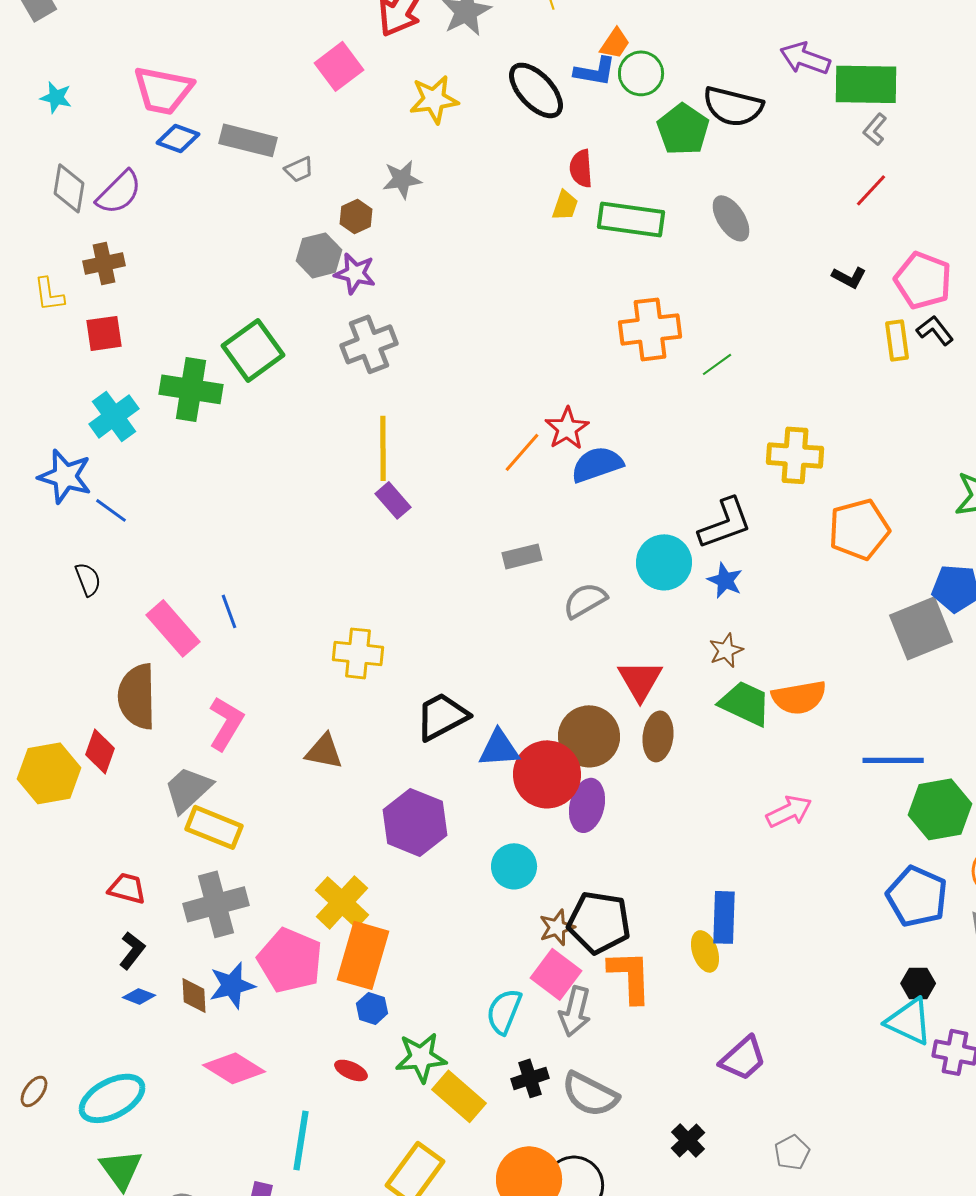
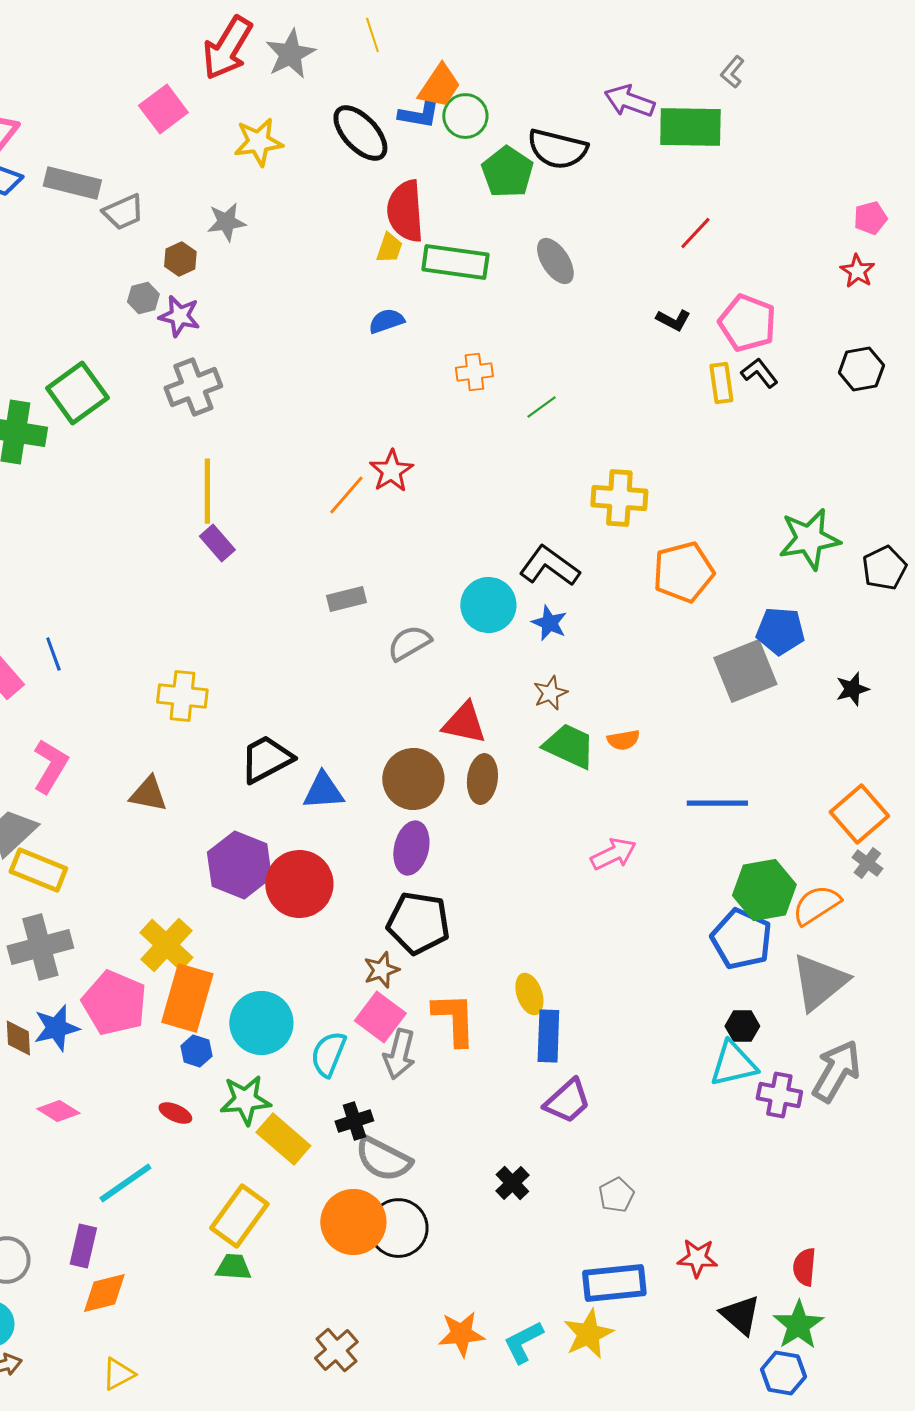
orange trapezoid: (615, 43) -> (439, 86), size x1.4
gray L-shape: (875, 129) -> (732, 72), moved
red semicircle: (581, 168) -> (405, 211), size x1.6
gray trapezoid: (299, 169) -> (123, 212), size x1.4
gray hexagon: (319, 255) -> (143, 298), size x0.7
orange cross: (650, 329) -> (474, 372), size x0.6
blue semicircle: (597, 464) -> (386, 321), moved, size x0.7
black L-shape: (725, 523) -> (549, 566), turned -124
red triangle: (640, 680) -> (464, 723), turned -48
orange semicircle: (799, 697) -> (623, 740), size x0.6
red circle: (547, 774) -> (299, 884), moved
green hexagon: (940, 809) -> (764, 890), moved
cyan circle: (514, 866) -> (261, 1023), moved, size x1.4
blue rectangle: (724, 917) -> (548, 1036), moved
black pentagon: (599, 922) -> (418, 923), moved
cyan triangle: (909, 1021) -> (733, 1064), turned -38
pink diamond: (234, 1068) -> (58, 1111), size x0.7
gray semicircle: (590, 1094) -> (383, 1159), moved
cyan line: (301, 1140) -> (125, 1183), turned 46

